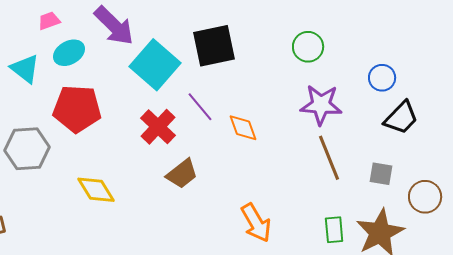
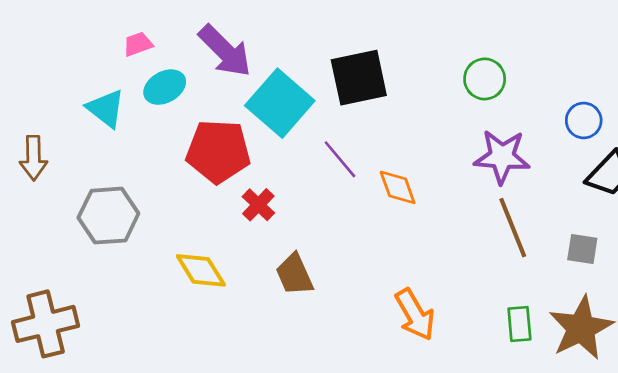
red pentagon: (77, 109) -> (218, 151), moved
red cross: (158, 127) -> (258, 205), moved, size x0.7
brown trapezoid: (182, 174) -> (295, 274), moved, turned 104

